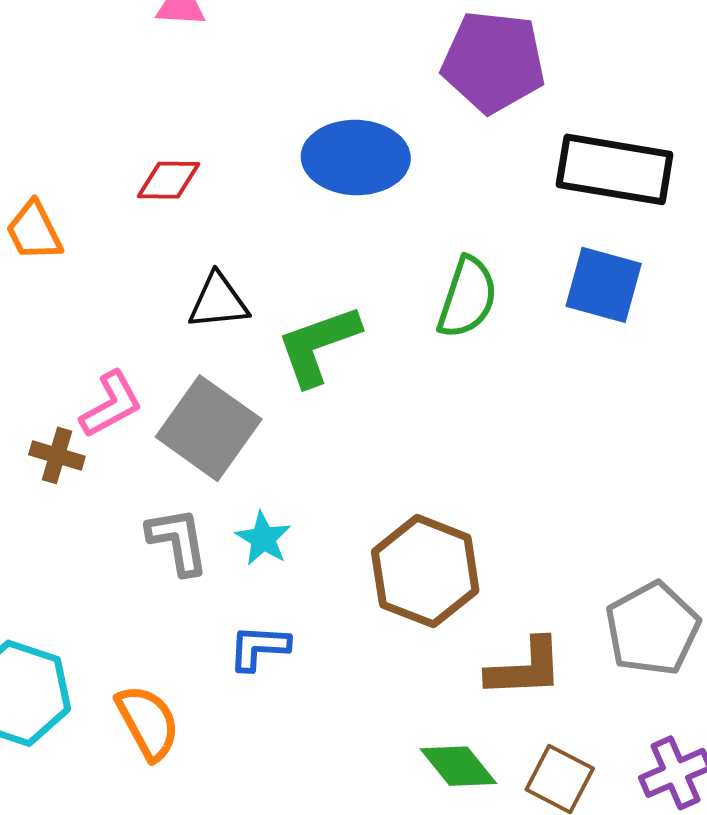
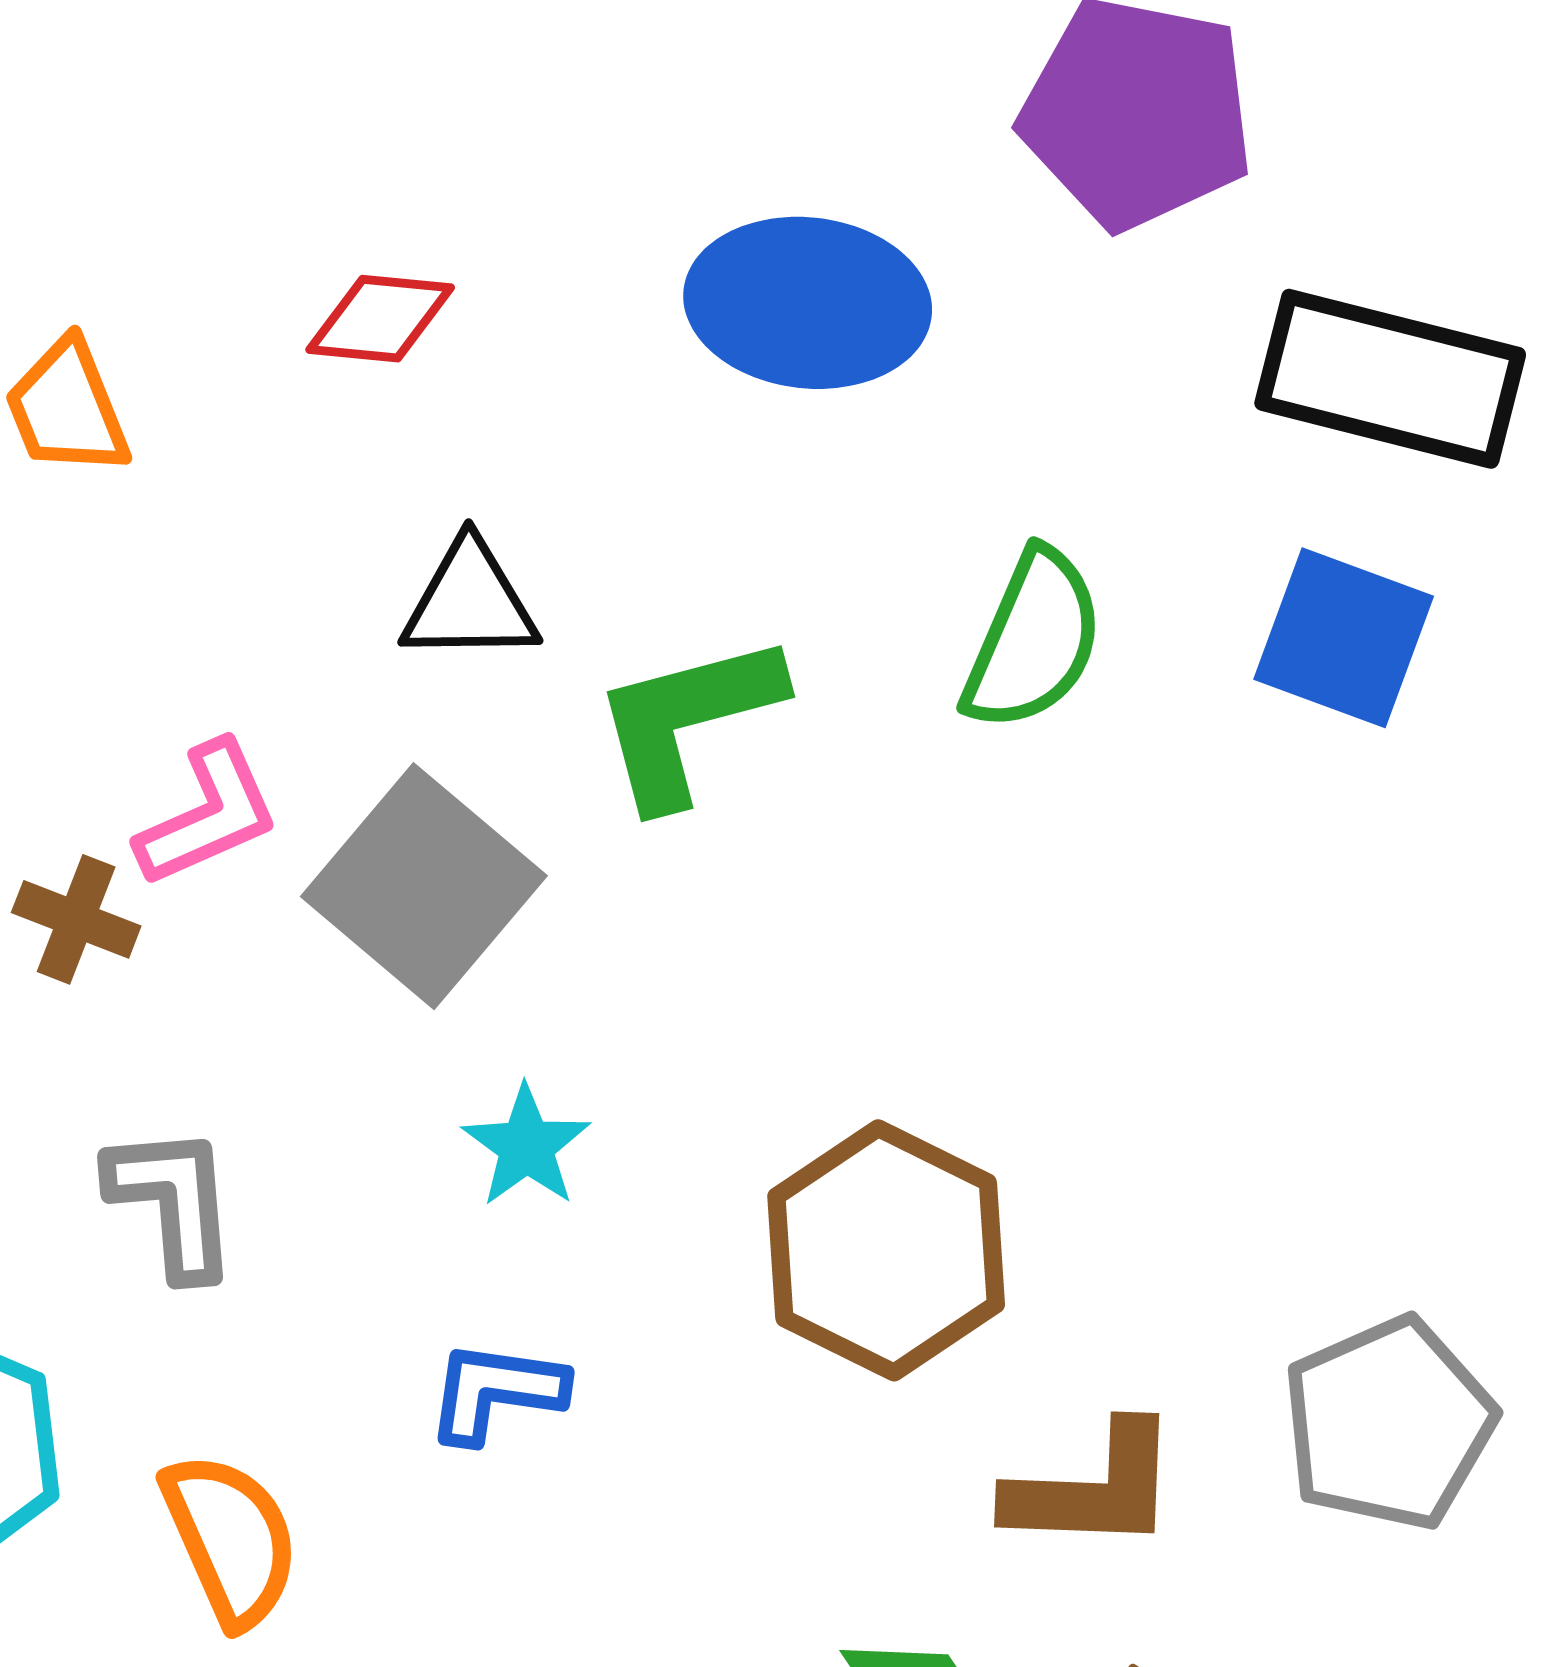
gray L-shape: (178, 541) -> (173, 1201), moved

